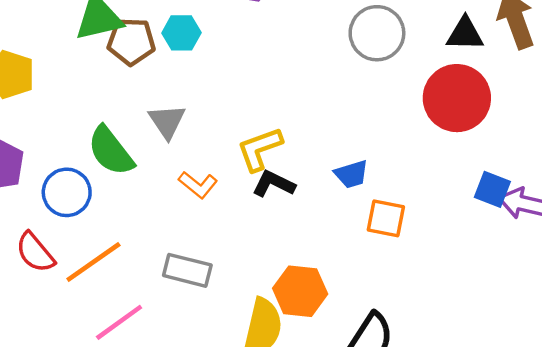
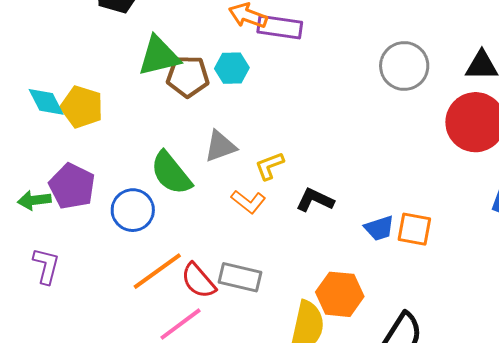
gray triangle: (167, 121) -> (220, 146), turned 45
yellow L-shape: (260, 149) -> (269, 166), moved, size x0.7
blue trapezoid: (351, 174) -> (379, 228), moved
red semicircle: (35, 252) -> (198, 281), moved

